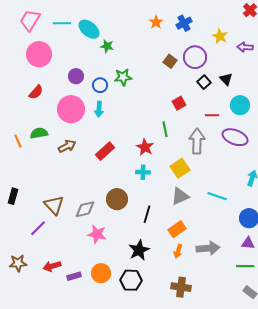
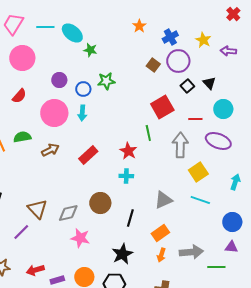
blue cross: (184, 23) -> (170, 37), moved
red square: (179, 103) -> (162, 107), size x1.6
yellow square: (180, 168) -> (198, 172), moved
green line: (245, 266) -> (216, 267), moved

